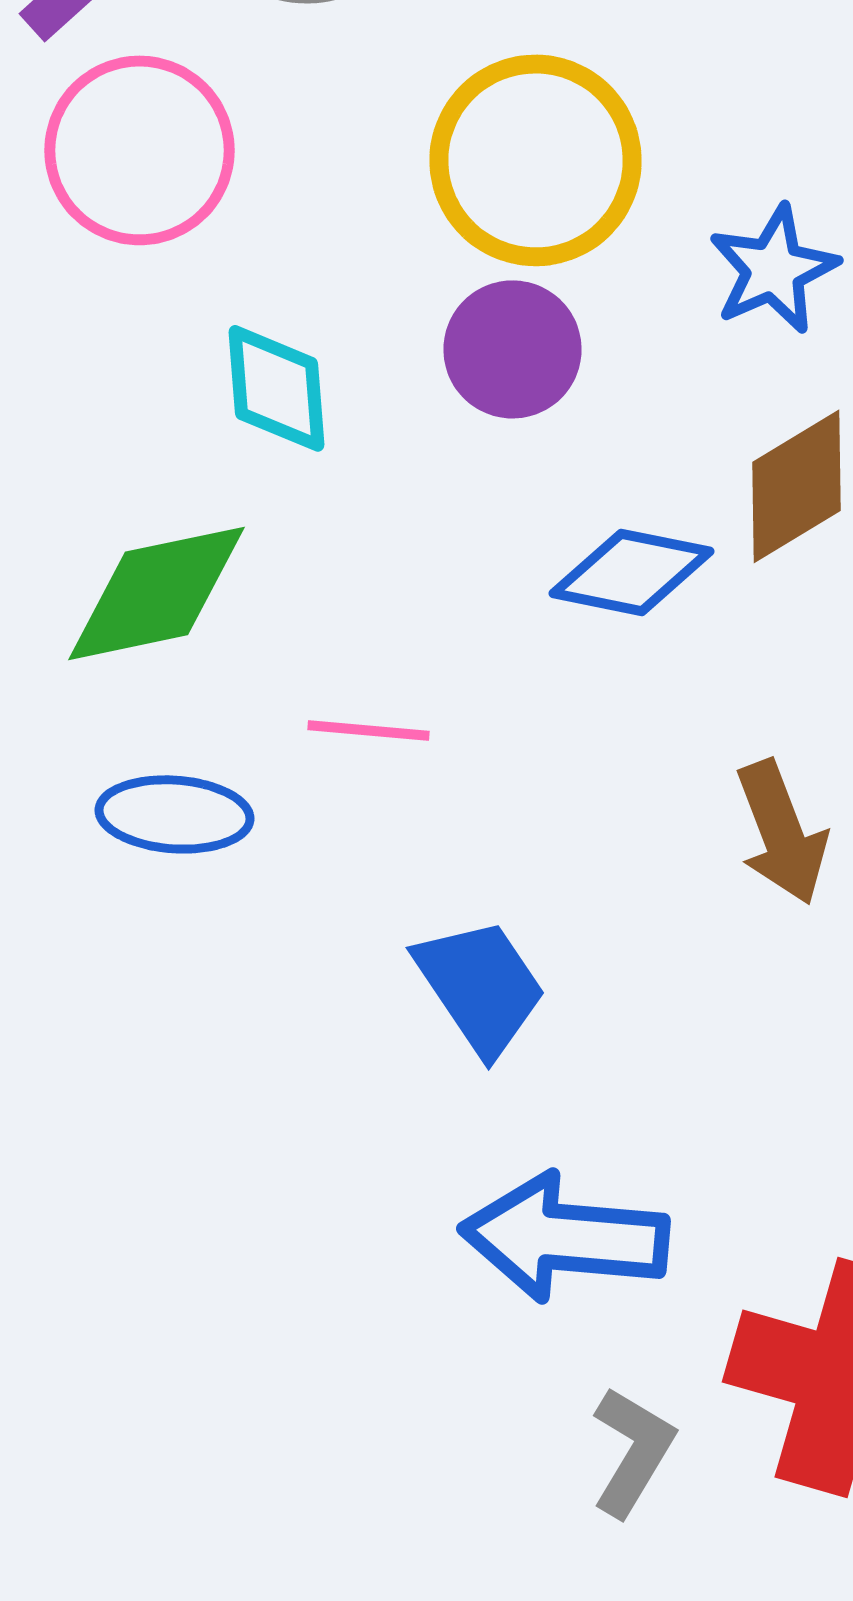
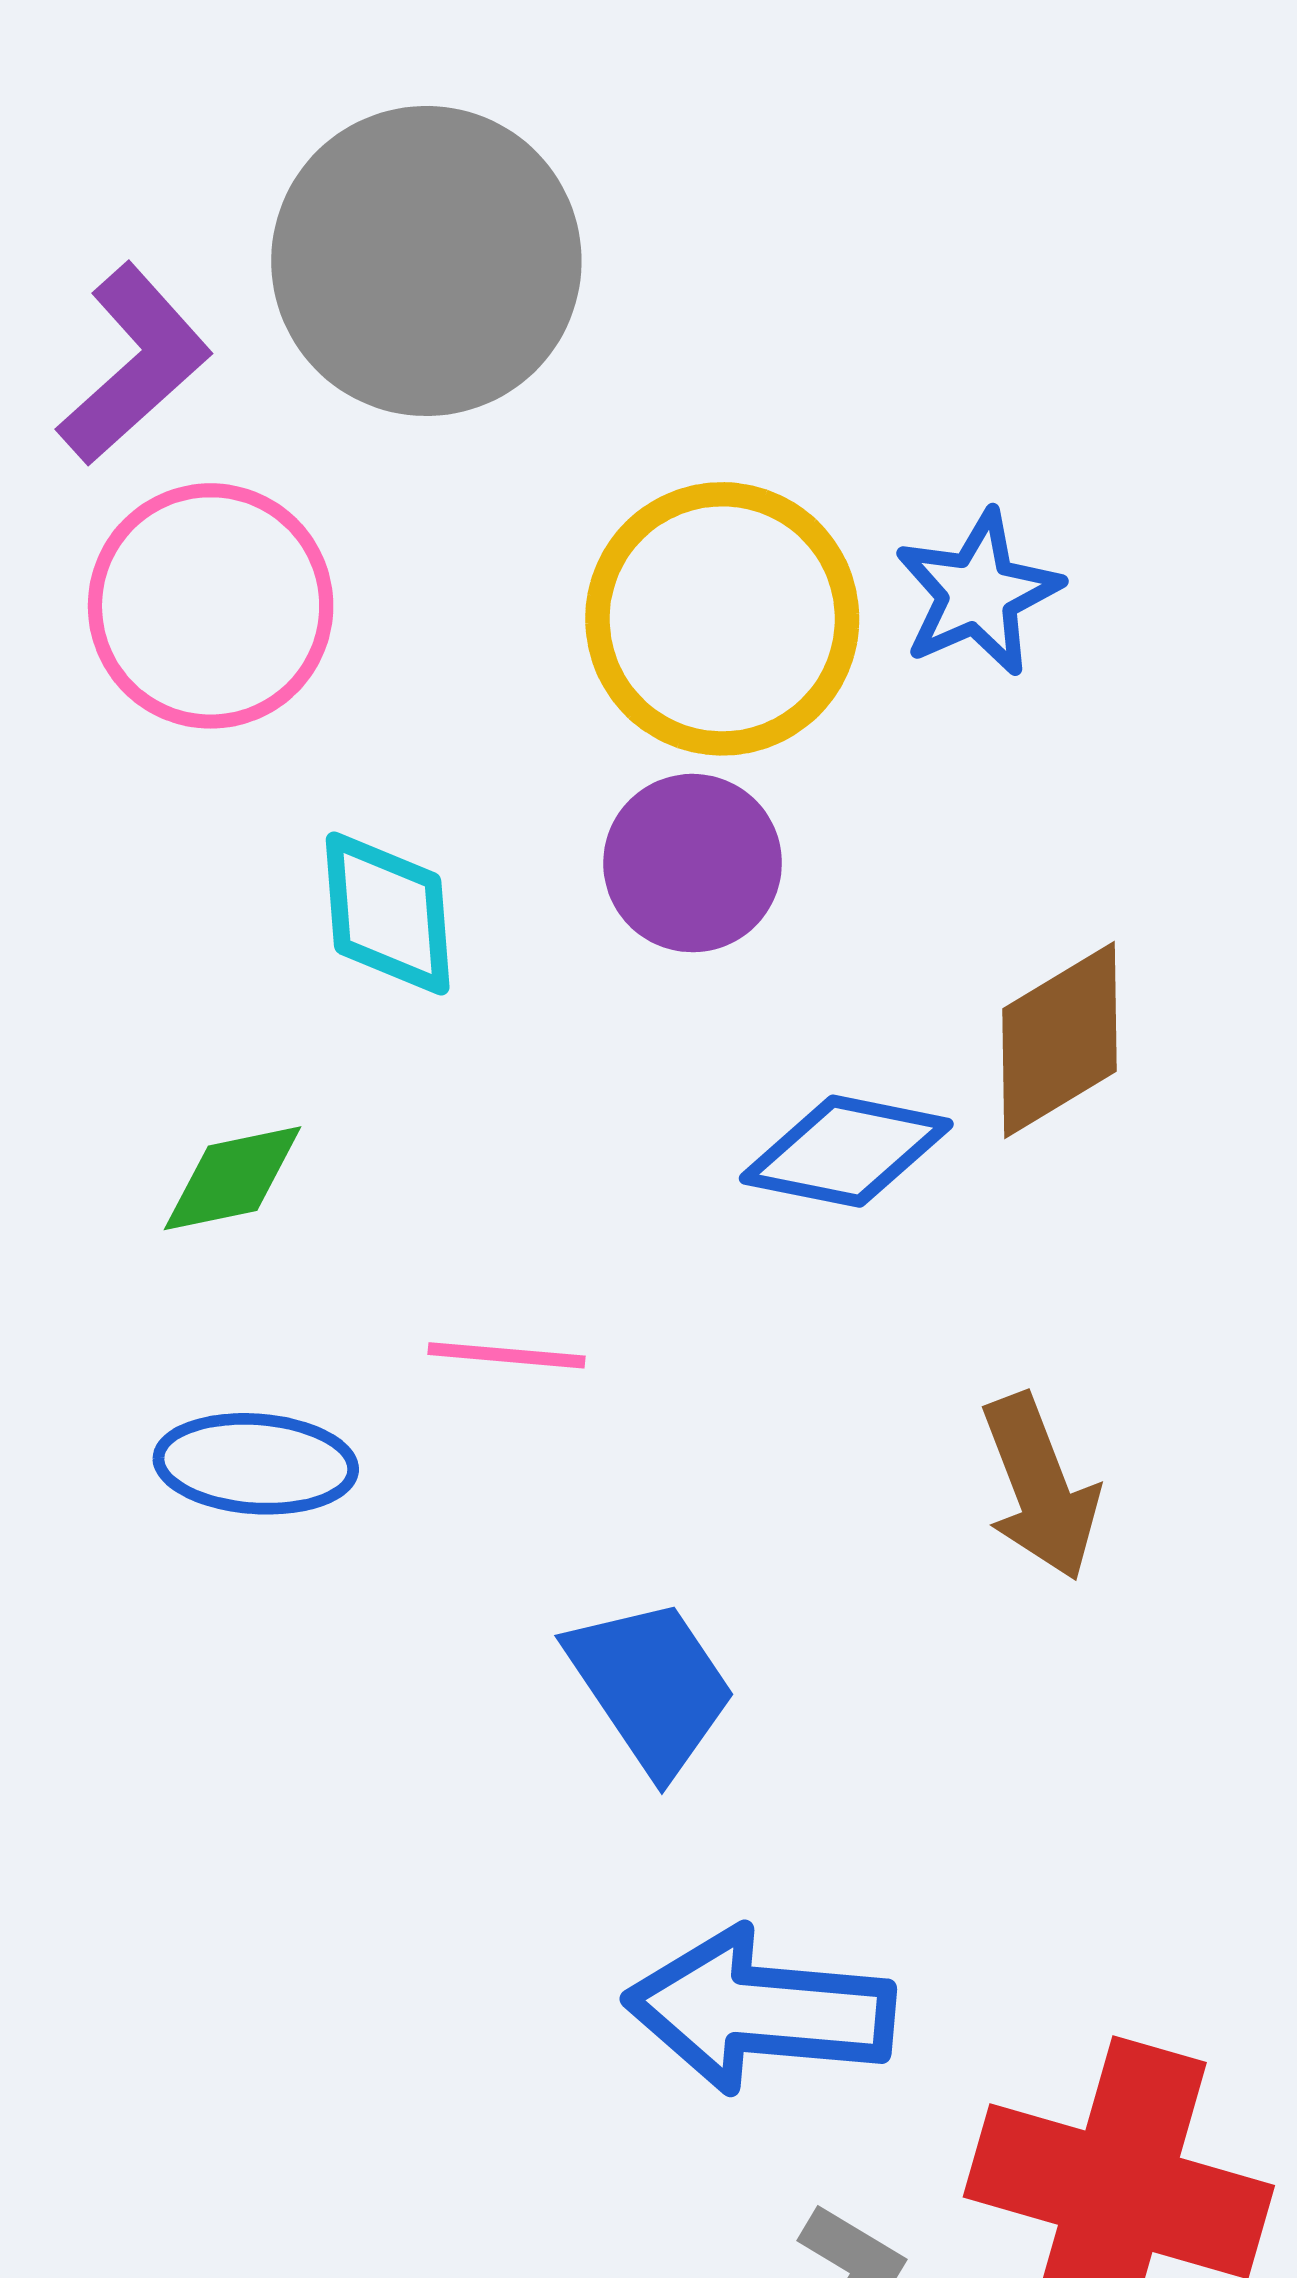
blue star: (774, 269) -> (978, 593), moved
green diamond: (156, 593) -> (233, 1178), size x0.6

